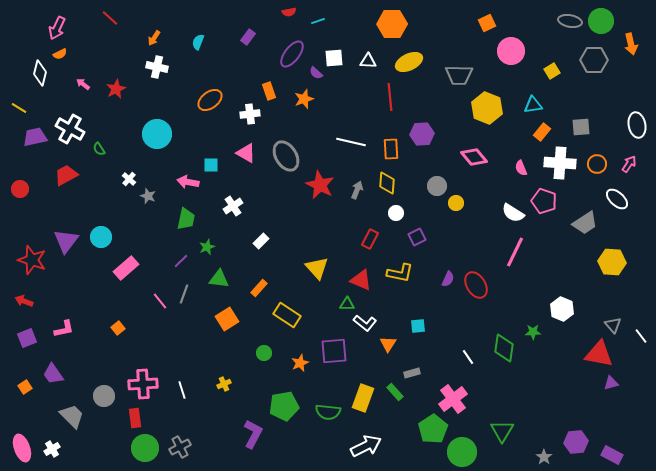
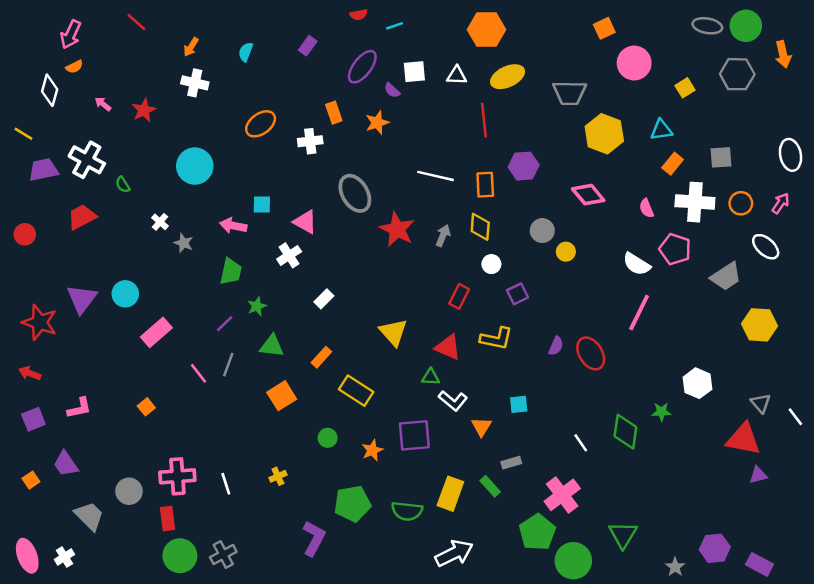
pink triangle: (246, 153) -> (305, 222), moved

